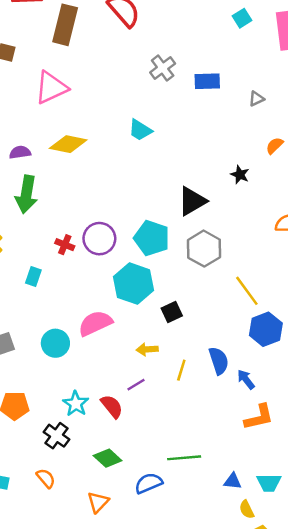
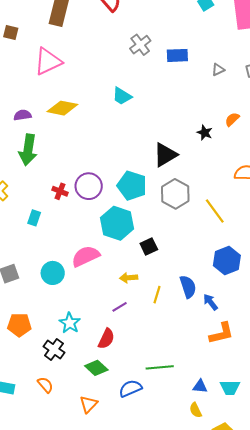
orange semicircle: (275, 146) -> (232, 119), moved
yellow line: (247, 291) -> (215, 211), moved
red semicircle: (112, 406) -> (106, 339), moved, turned 65
yellow semicircle: (247, 509) -> (196, 410), moved

